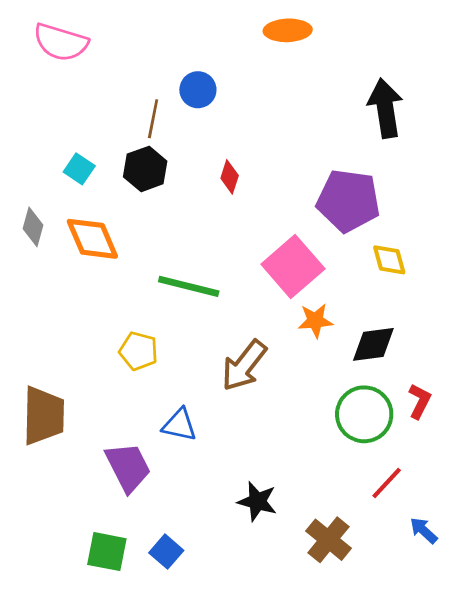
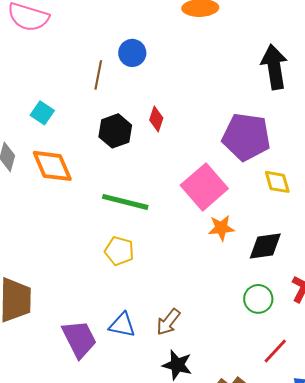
black hexagon: (145, 169) -> (115, 131), moved
yellow pentagon: (139, 351) -> (119, 251), moved
brown arrow: (244, 366) -> (168, 322), moved, size x0.7
green circle: (364, 414) -> (258, 299), size x0.7
blue triangle: (179, 425) -> (122, 325), moved

